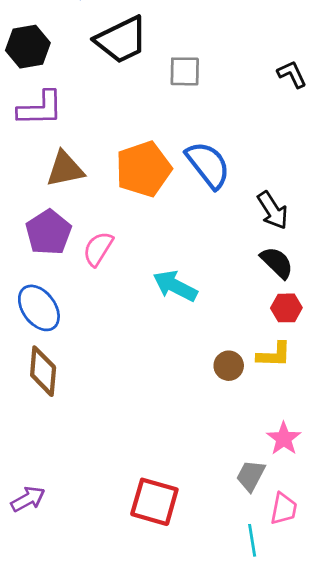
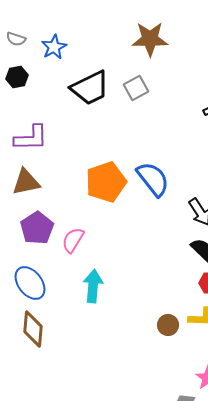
black hexagon: (28, 47) -> (17, 77), moved, size x0.7
gray square: (185, 71) -> (136, 88), moved, turned -30
brown triangle: (65, 169) -> (26, 182), moved
cyan arrow: (175, 286) -> (93, 286), moved, turned 68

